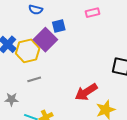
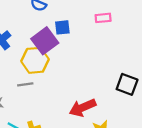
yellow hexagon: (28, 51) -> (35, 60), moved

